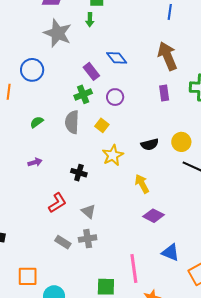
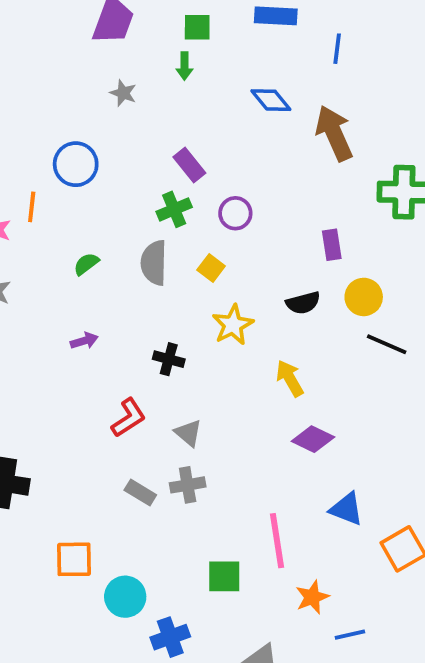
gray star: (58, 33) -> (123, 93), size x0.5
blue diamond: (117, 58) -> (271, 100), moved
purple rectangle: (164, 93) -> (332, 245), moved

